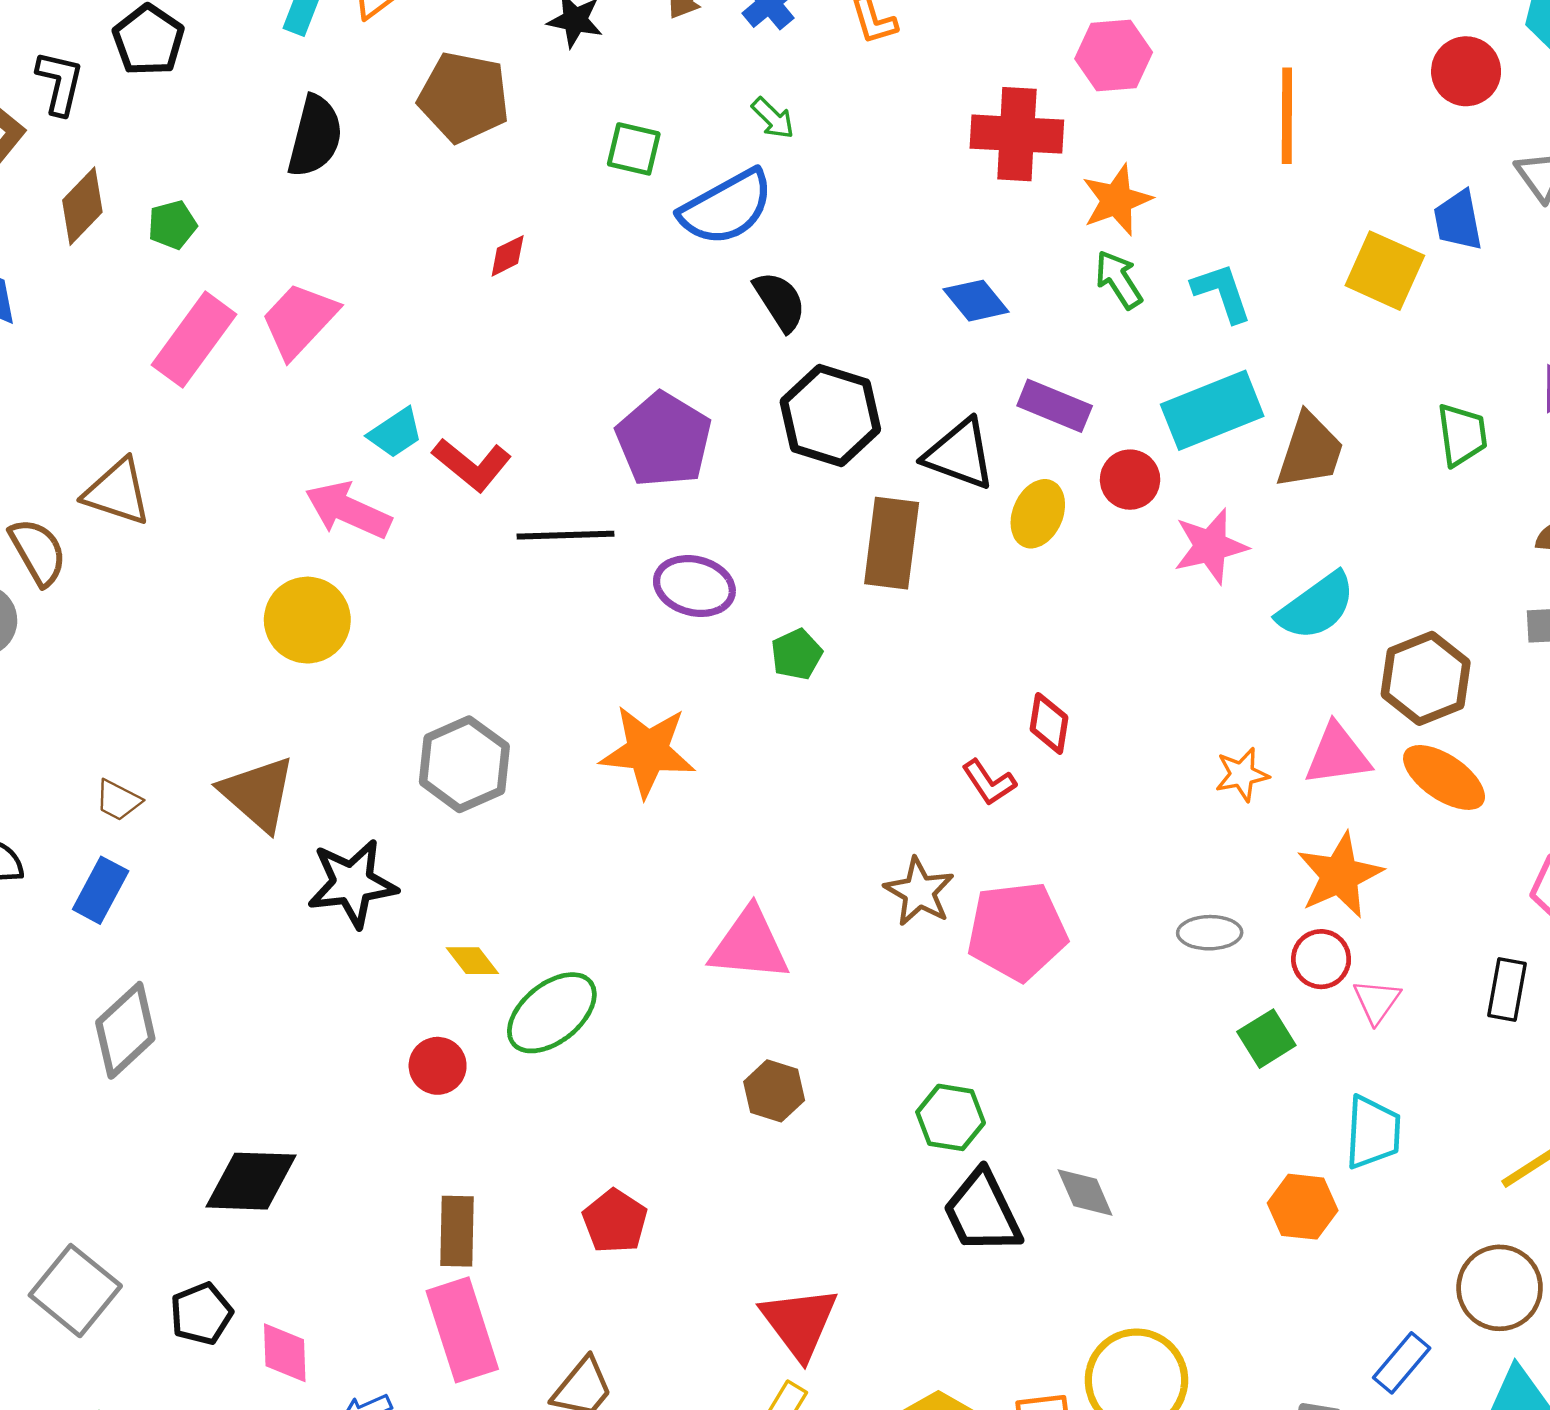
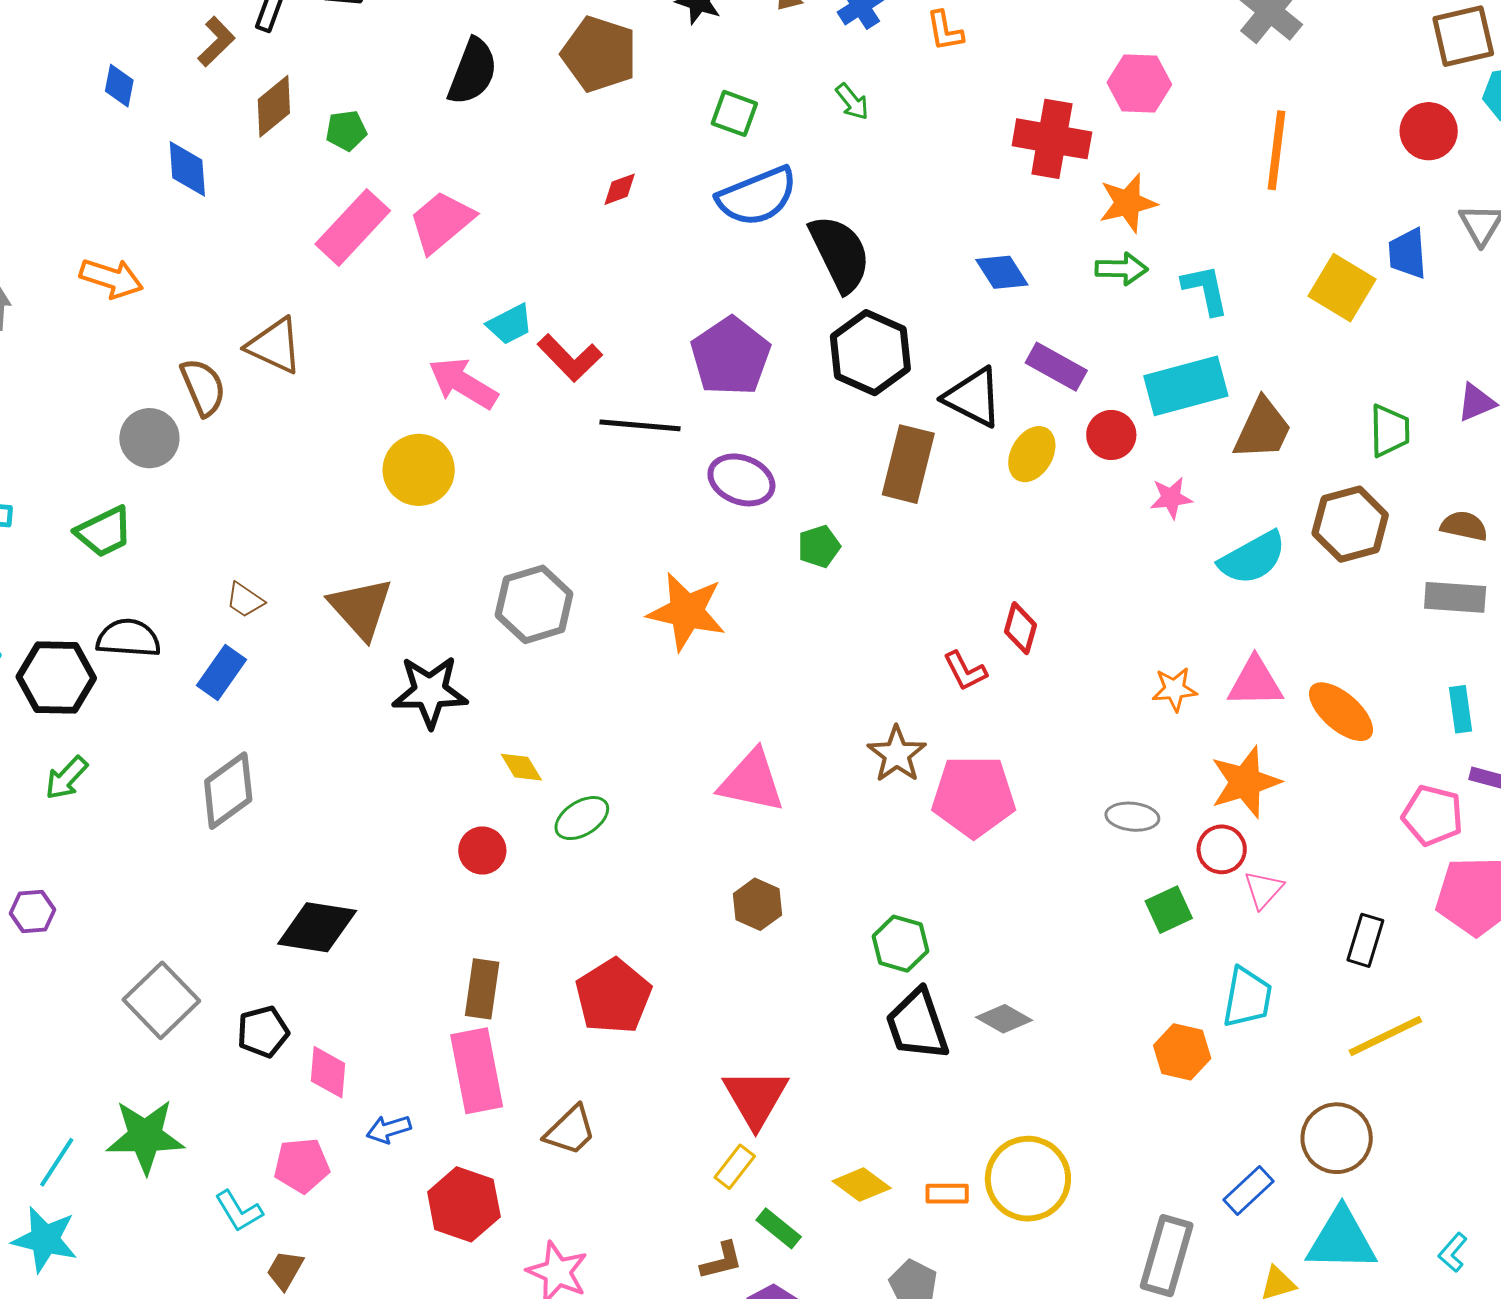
blue semicircle: (726, 207) -> (757, 196), moved
green arrow: (1119, 279) -> (1122, 269), turned 117
black semicircle: (780, 301) -> (840, 253), size x1.5
pink star: (1211, 546) -> (1171, 498), size x0.7
brown hexagon: (1426, 678) -> (1350, 524), moved
black rectangle: (1507, 989) -> (1365, 940), moved
green ellipse: (552, 1013) -> (582, 818), size x0.7
gray diamond: (1085, 1193) -> (1004, 1019), turned -44
red pentagon: (615, 1221) -> (613, 996), size x1.4

